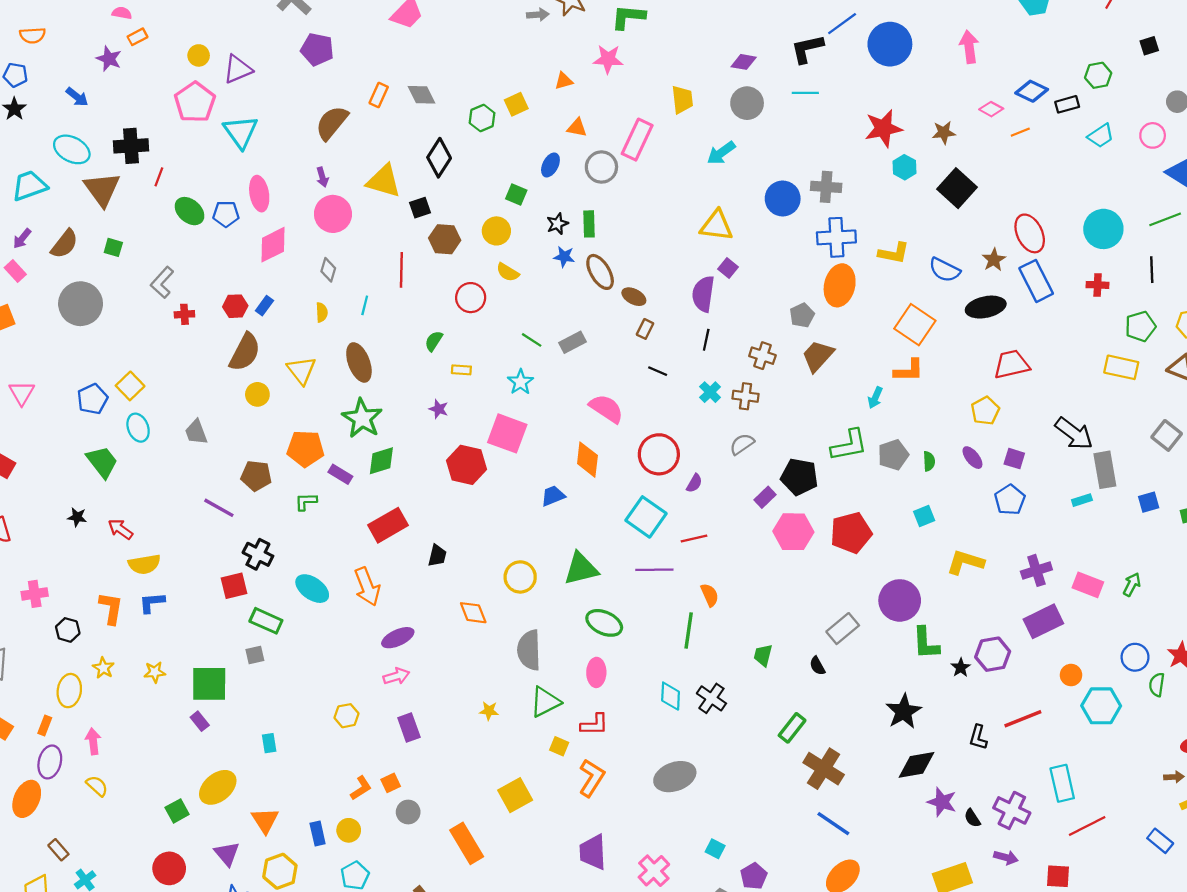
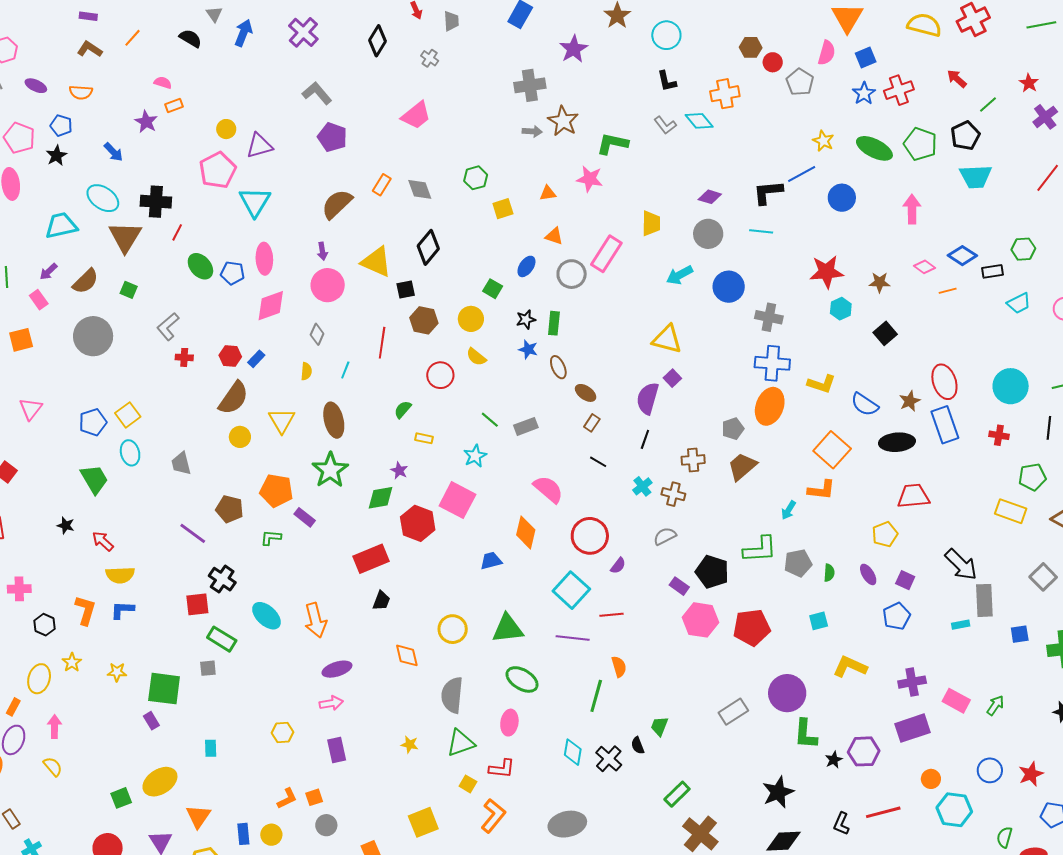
blue circle: (890, 44) -> (842, 198), size x0.7
green hexagon: (482, 118) -> (476, 178), moved
black square: (957, 188) -> (885, 333), size x0.7
blue circle: (783, 199) -> (729, 287), moved
brown ellipse: (600, 272) -> (558, 367), size x0.7
brown cross: (762, 356) -> (693, 460), turned -30
green diamond: (381, 461) -> (380, 498), moved
purple rectangle: (765, 497) -> (679, 586), turned 72
red rectangle: (388, 525) -> (371, 559), moved
black semicircle: (817, 666) -> (638, 745), moved
green semicircle: (1157, 685) -> (1004, 837), moved

